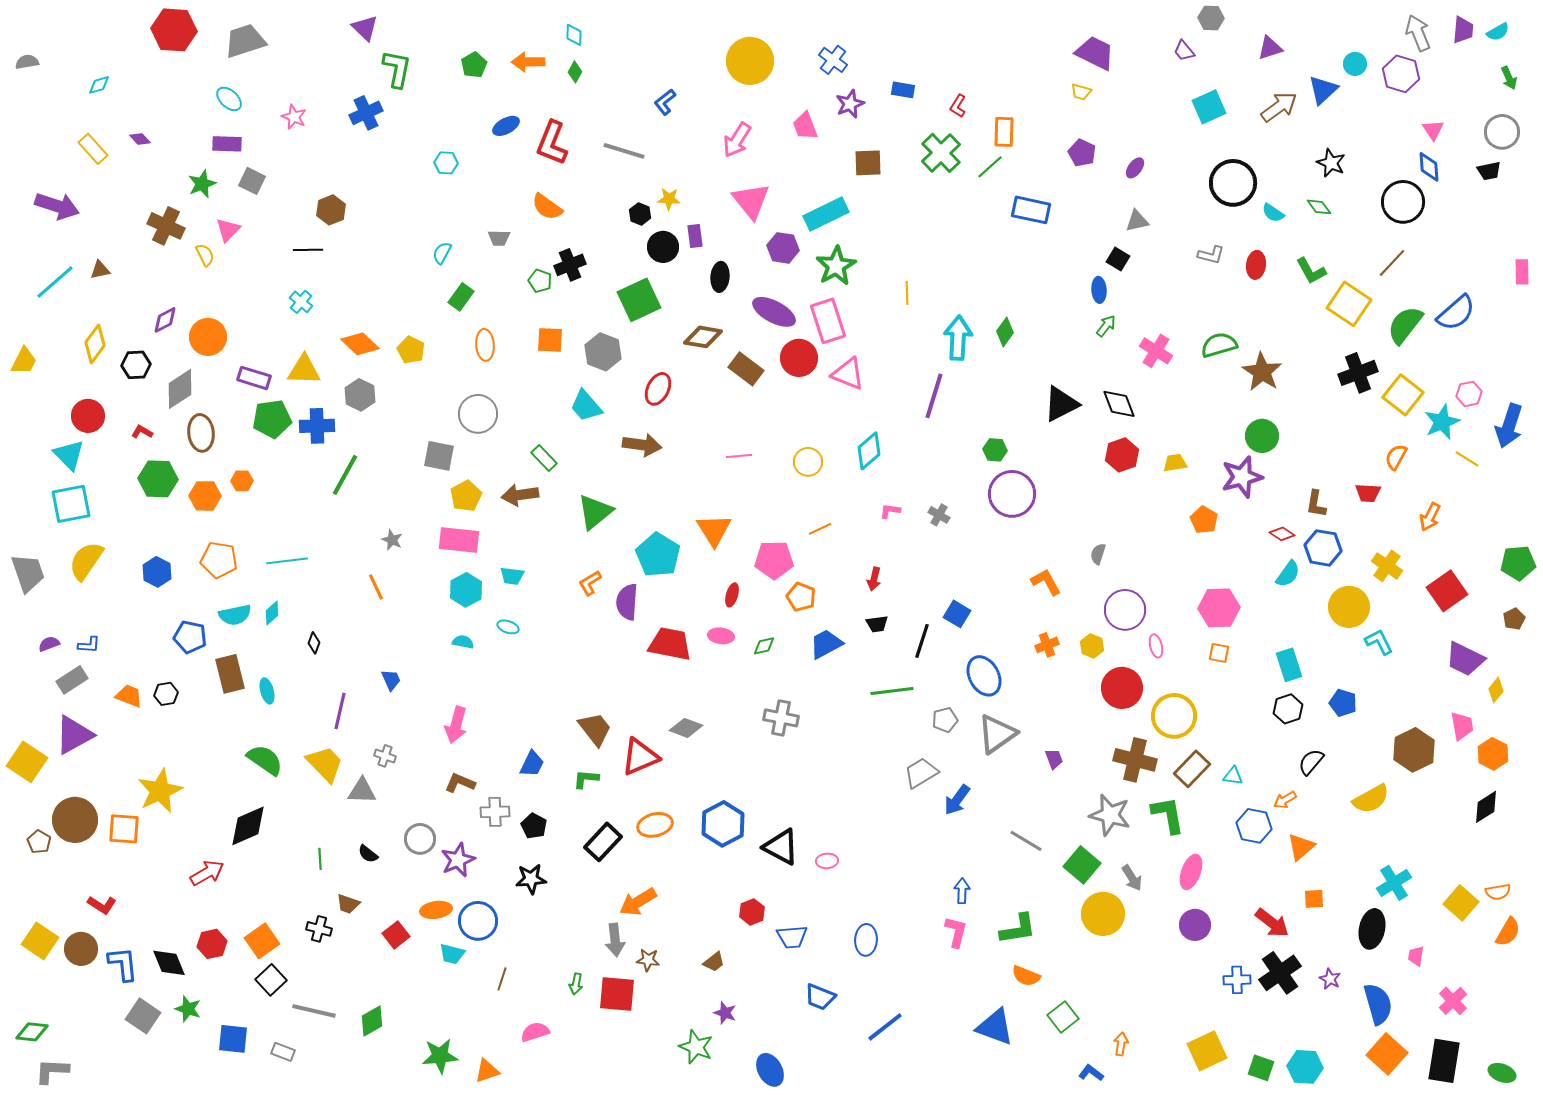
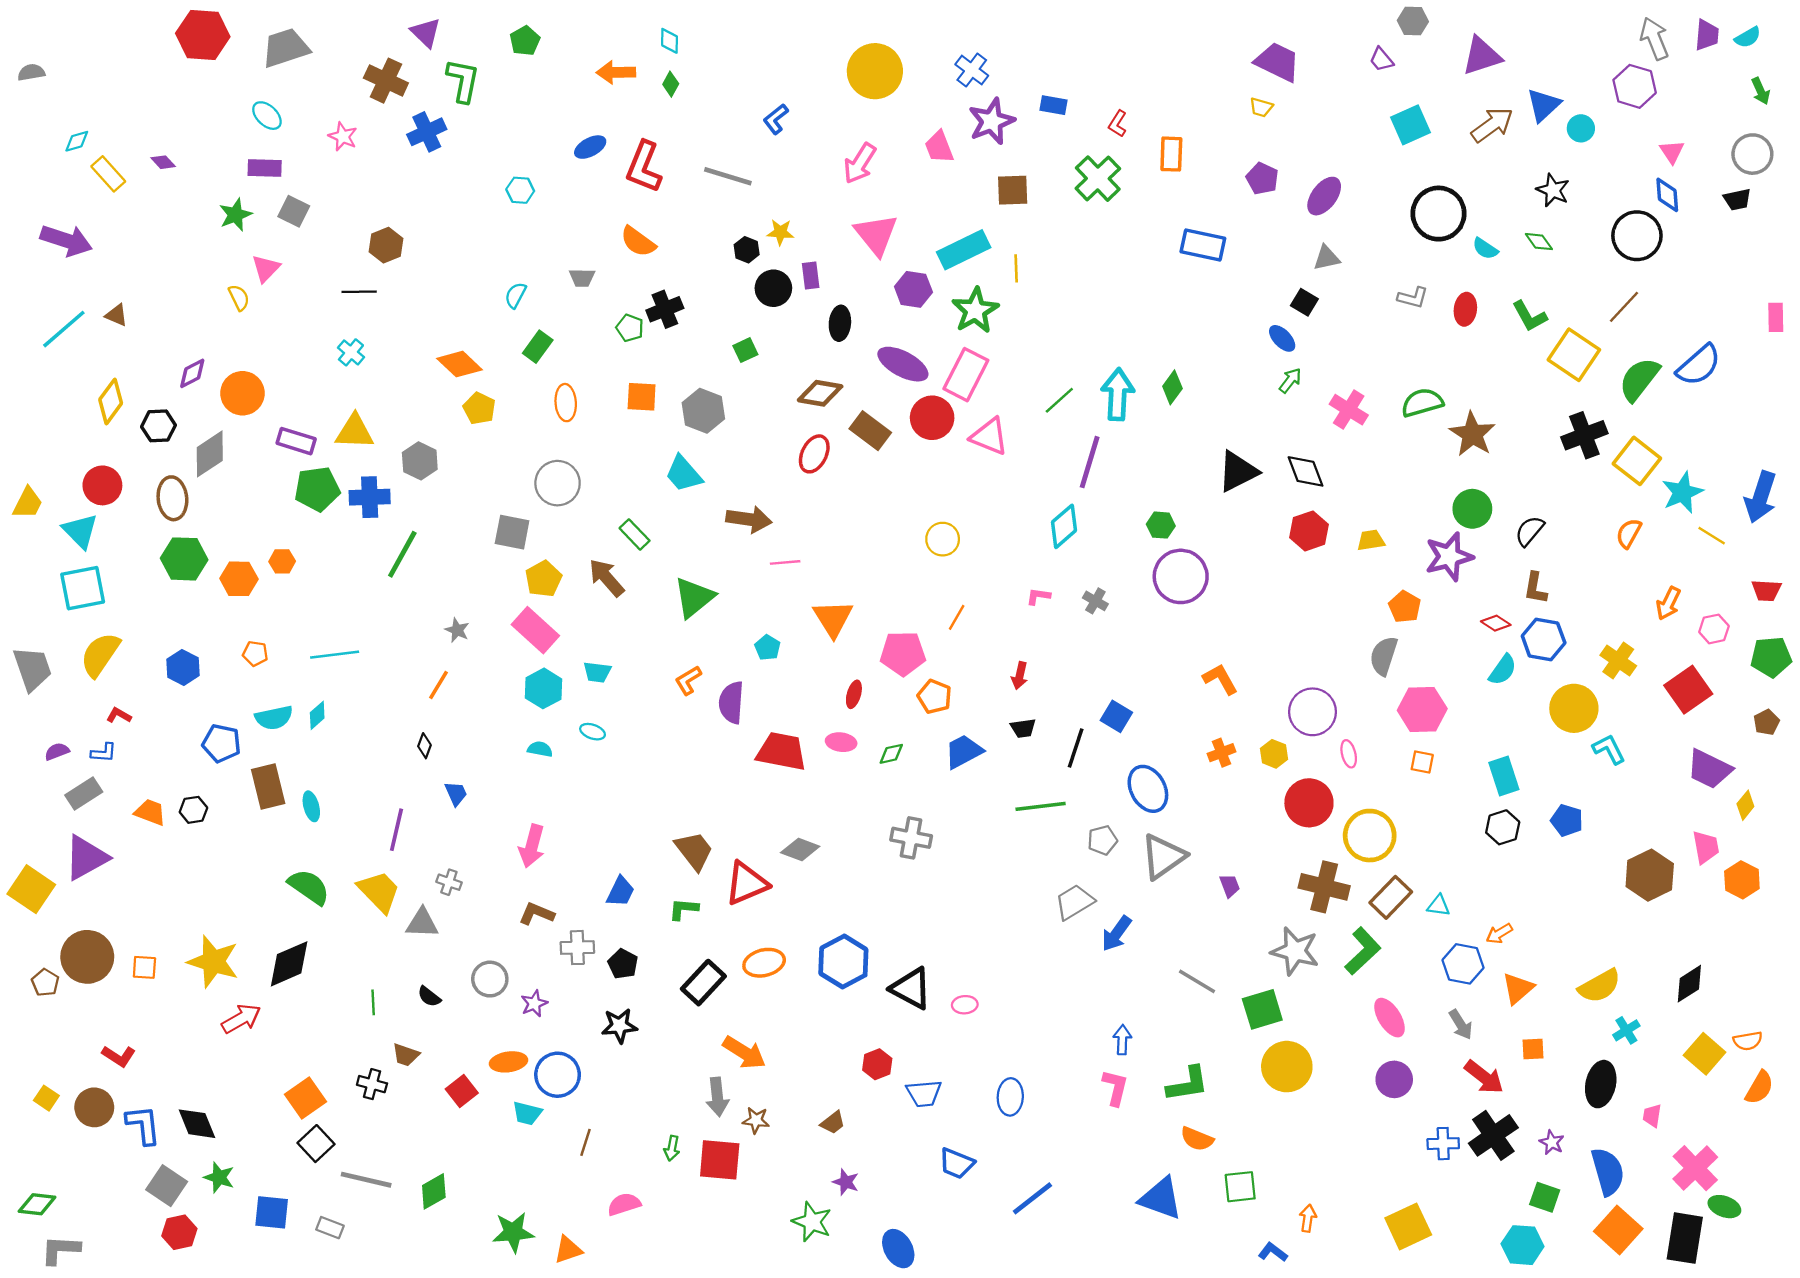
purple triangle: (1270, 48) -> (1482, 56), size x1.4
cyan circle: (1355, 64) -> (1581, 128), moved
green pentagon: (474, 65) -> (525, 41), moved
cyan diamond: (99, 85) -> (77, 141), moved
purple star: (850, 104) -> (992, 121), size x1.4
green line: (990, 167) -> (1059, 400), moved
purple ellipse: (1135, 168) -> (1324, 196), size x1.6
brown cross: (166, 226) -> (386, 81), moved
brown triangle: (100, 270) -> (116, 315), turned 35
blue ellipse: (1099, 290) -> (1282, 338), turned -40
yellow line: (907, 293) -> (1016, 268), moved
green square: (639, 300) -> (745, 350), size x0.5
pink rectangle: (828, 321) -> (966, 375), turned 45
orange diamond: (360, 344) -> (459, 364), moved
yellow trapezoid: (24, 361) -> (28, 503), moved
red ellipse: (658, 389) -> (814, 454), moved
pink hexagon: (1469, 394) -> (1714, 629), moved
red L-shape: (142, 432) -> (119, 715), moved
brown ellipse: (201, 433) -> (172, 498), moved
cyan diamond: (869, 451) -> (1064, 526), moved
pink line: (739, 456) -> (785, 562), moved
red trapezoid: (1368, 493) -> (1766, 590), moved
brown arrow: (520, 495) -> (607, 578), turned 57
orange line: (820, 529) -> (957, 617), turned -35
pink rectangle: (459, 540) -> (535, 630), turned 36
gray semicircle: (1098, 554) -> (1384, 656), moved, size x1.6
cyan pentagon: (658, 555) -> (768, 648), size x0.5
orange pentagon: (219, 560) -> (255, 653), size x0.6
orange line: (376, 587) -> (438, 685), turned 56
black diamond: (314, 643) -> (424, 746), moved
black semicircle: (1311, 762) -> (1530, 531), moved
yellow star: (160, 791) -> (213, 962), moved, turned -30
yellow semicircle: (1371, 799) -> (1600, 986), moved
black diamond: (1486, 807) -> (1689, 984), moved
green L-shape: (1168, 815) -> (1363, 951), turned 57
orange square: (124, 829) -> (144, 967), size x0.7
purple star: (458, 860) -> (534, 1004), size x0.7
green square: (1082, 865) -> (1262, 1009), turned 33
pink ellipse: (1191, 872) -> (1390, 1018), turned -52
gray arrow: (1132, 878) -> (1461, 1025), moved
cyan cross: (1394, 883) -> (1626, 1030), size x0.7
orange arrow: (638, 902) -> (744, 1053), turned -117
yellow square: (40, 941) -> (46, 1098), size x0.6
red hexagon: (212, 944) -> (179, 1232), moved
pink cross: (1453, 1001) -> (1695, 1168), size x1.4
green square: (1063, 1017) -> (1240, 1187), turned 32
green square: (1261, 1068) -> (1545, 1197), moved
green ellipse: (1502, 1073) -> (1724, 1207), moved

